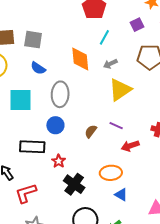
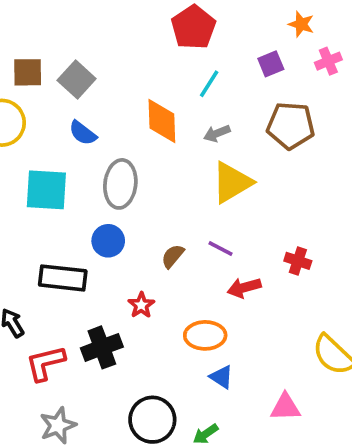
gray square: (33, 40) -> (77, 79), turned 30
red star: (59, 161) -> (141, 305), moved
black cross: (74, 184) -> (102, 347), moved, turned 30

